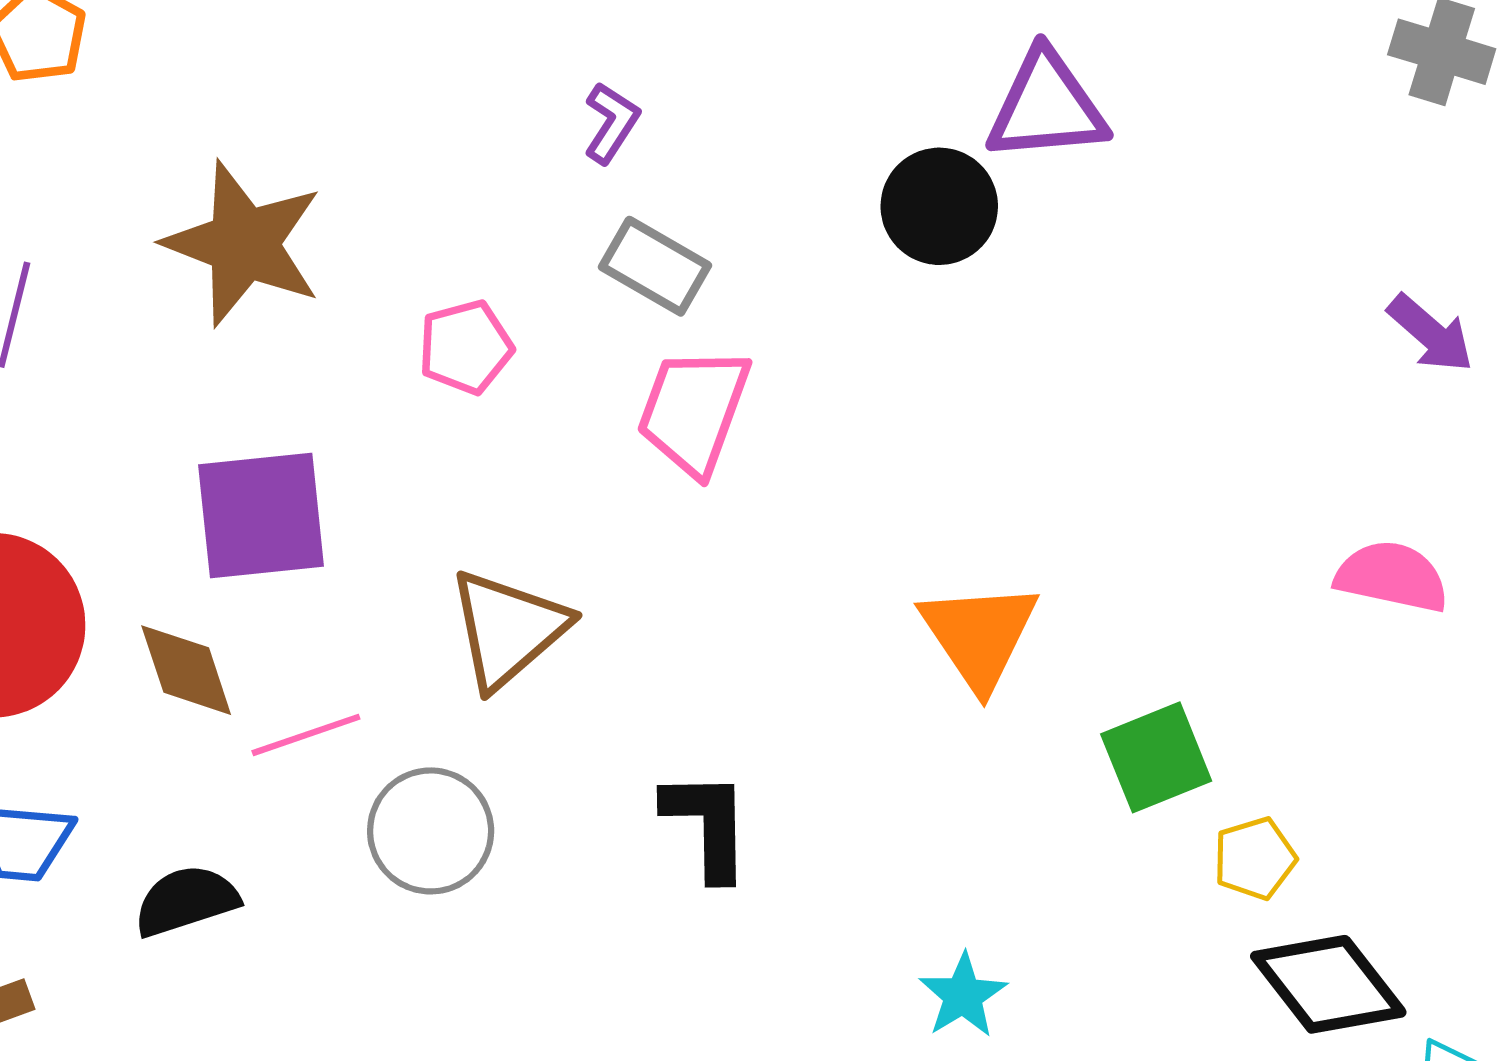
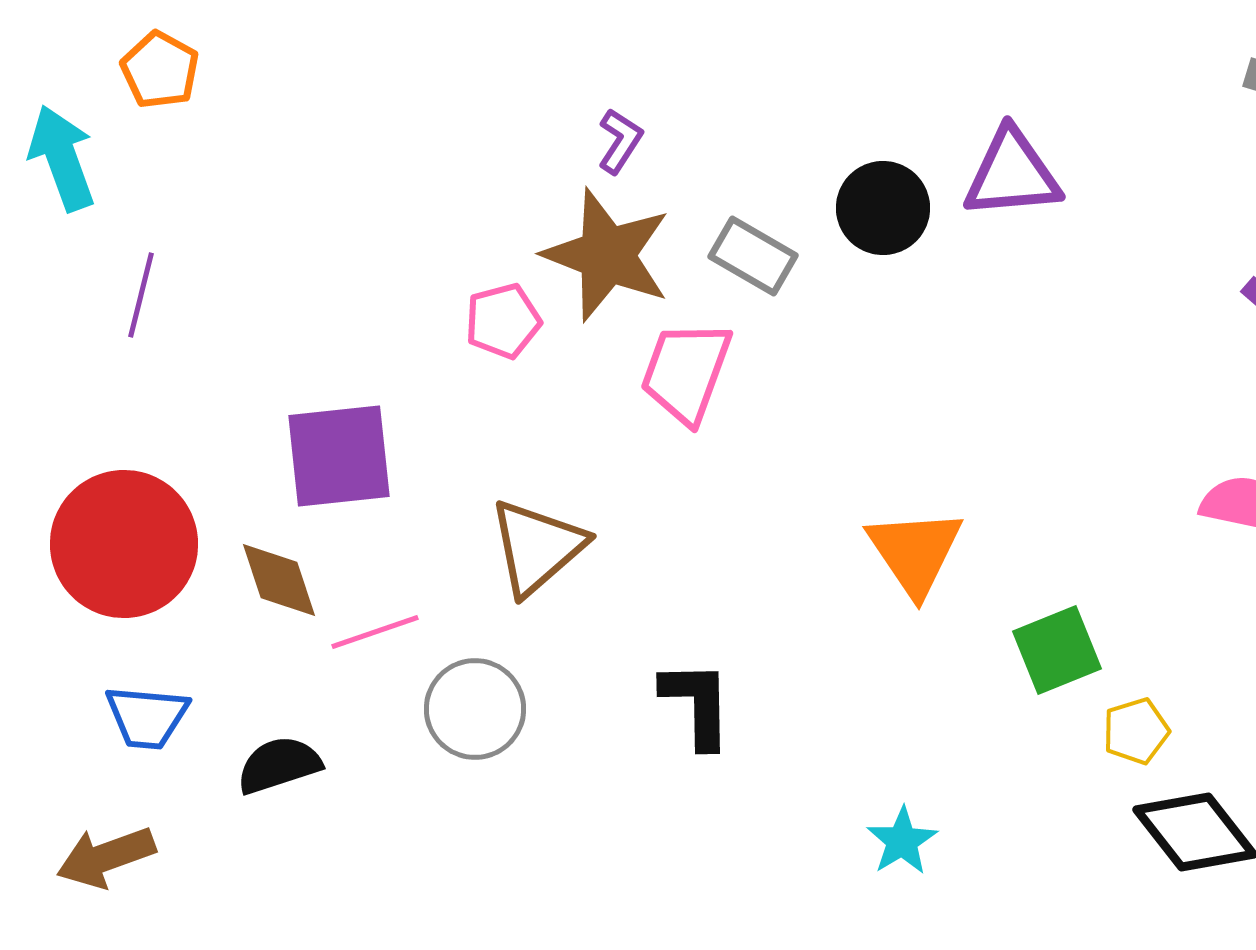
purple triangle: (1046, 107) -> (1012, 174), moved
brown star: (244, 244) -> (607, 255), moved
gray rectangle: (655, 266) -> (753, 256), moved

